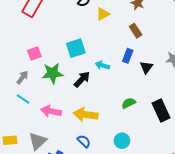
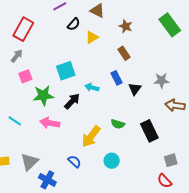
blue rectangle: (128, 56) -> (117, 78), turned -48
gray arrow: (22, 77) -> (17, 56), moved
green semicircle: (129, 103) -> (118, 124), turned -136
pink arrow: (51, 111) -> (50, 123), moved
yellow arrow: (86, 115) -> (91, 136), moved, turned -60

